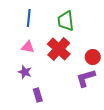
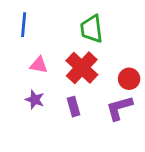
blue line: (29, 18) -> (24, 25), moved
purple rectangle: (38, 95) -> (74, 107), moved

